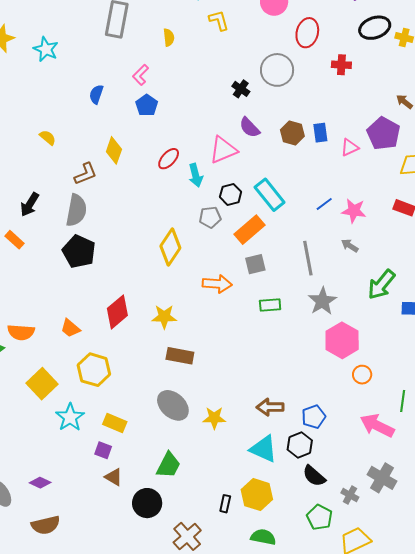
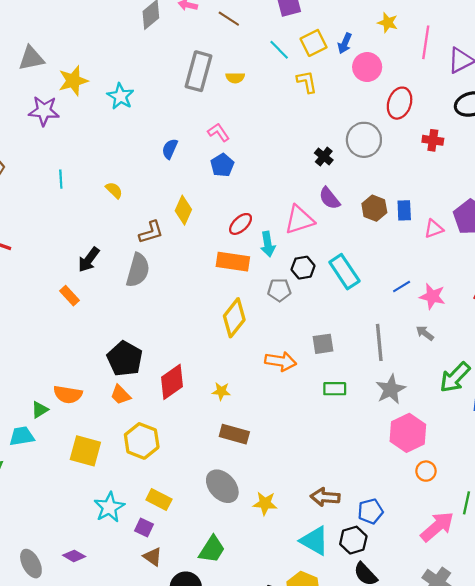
yellow semicircle: (169, 38) -> (235, 78), moved, turned 90
pink L-shape: (140, 75) -> (219, 132), turned 95
orange rectangle: (249, 230) -> (233, 262), moved, turned 44
black pentagon: (79, 252) -> (125, 359), moved
yellow star: (164, 317) -> (221, 391), size x0.7
yellow square: (42, 384) -> (85, 451), turned -36
cyan star: (70, 417) -> (109, 507), moved
pink arrow: (377, 426) -> (437, 527), turned 108

